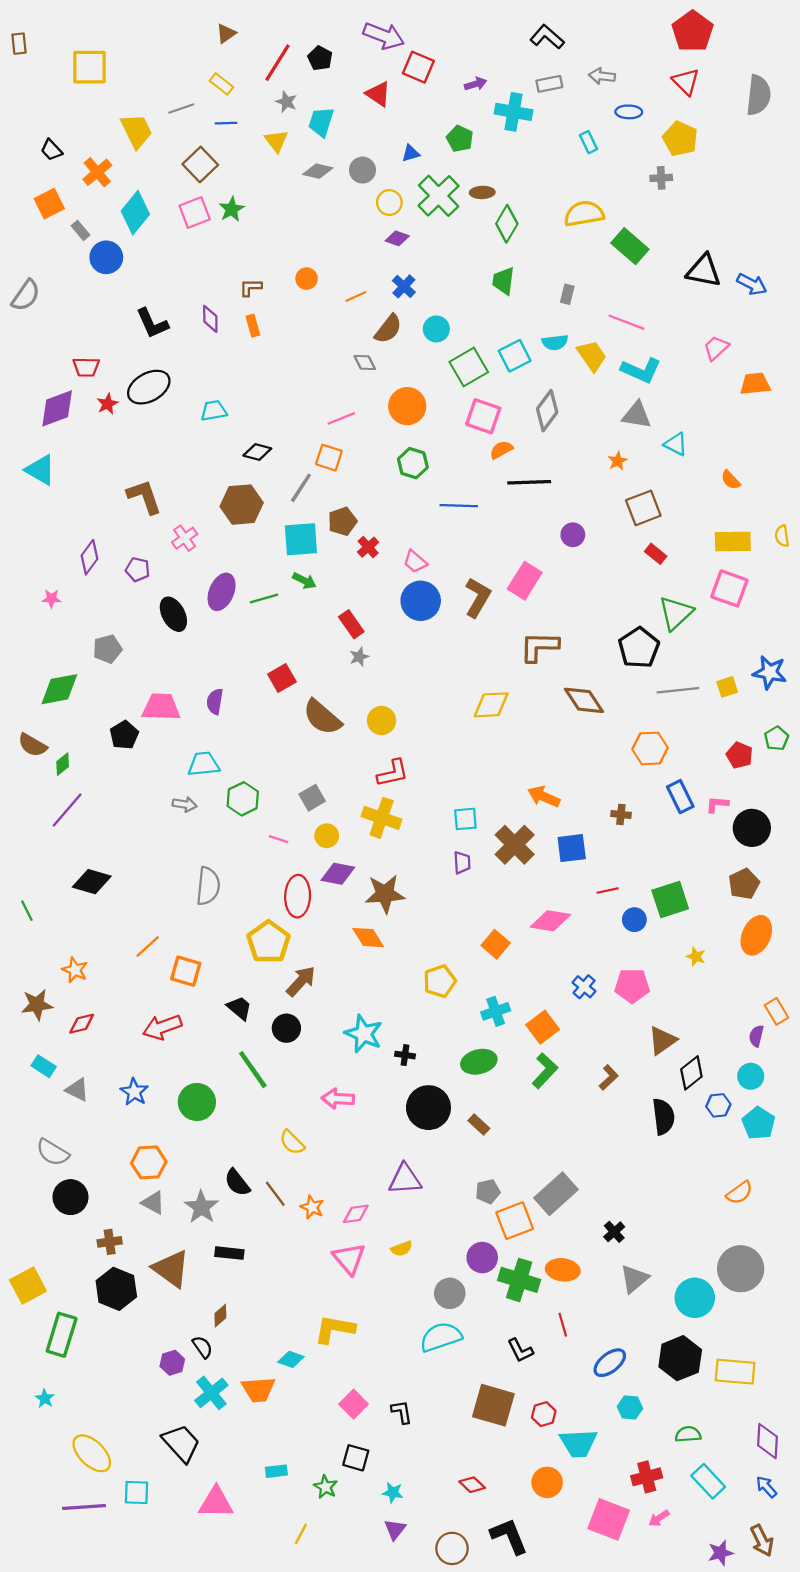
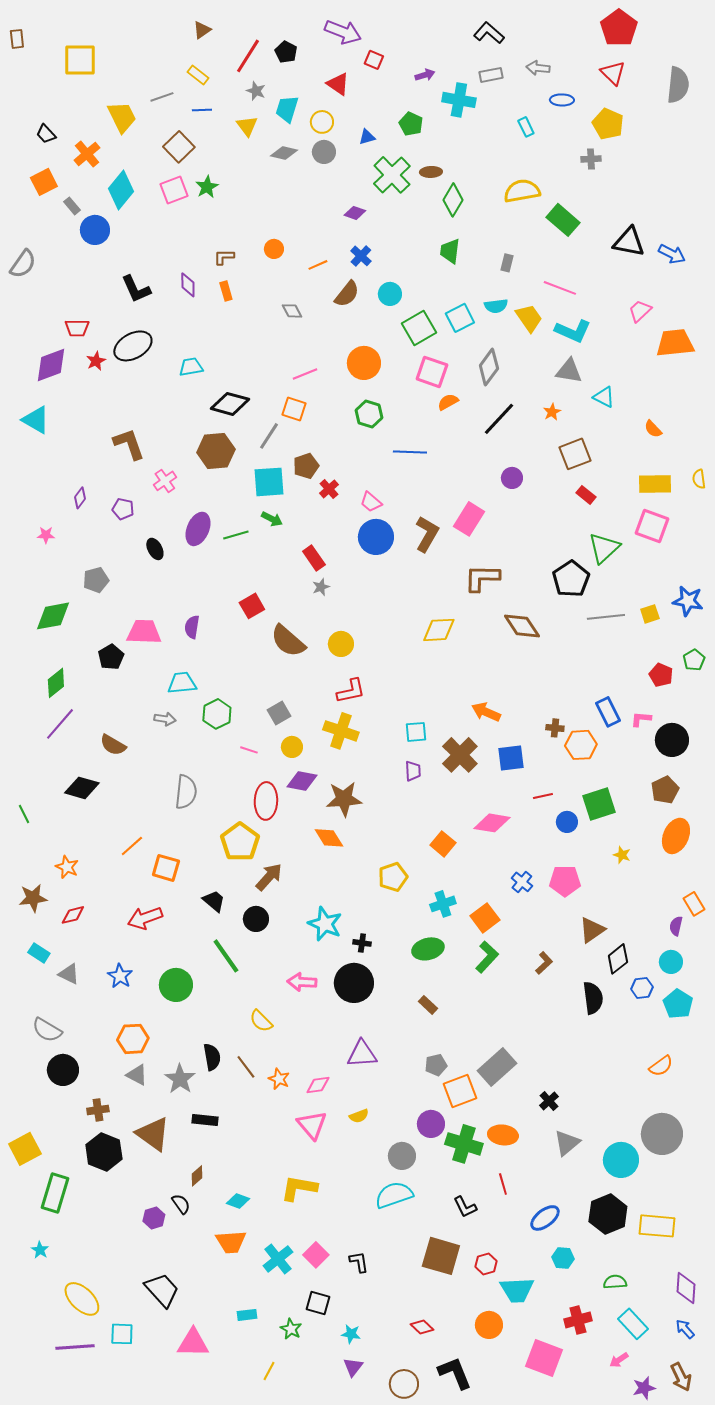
red square: (418, 67) -> (374, 60), size x0.7
yellow circle: (389, 203) -> (322, 122), moved
gray diamond: (365, 362) -> (292, 311), moved
orange trapezoid: (755, 384) -> (675, 343), size x1.4
black diamond: (257, 452) -> (230, 404), size x1.5
black line: (529, 482) -> (499, 419), moved, turned -45
purple diamond: (89, 557) -> (80, 498), size x0.7
black ellipse: (173, 614) -> (155, 549), size x0.7
brown semicircle: (32, 745) -> (113, 745), moved
orange hexagon: (650, 748) -> (581, 745), moved
green diamond: (63, 764) -> (56, 683), size x1.4
black circle: (428, 1108) -> (354, 983), moved
black semicircle: (237, 1183) -> (212, 1057), turned -152
cyan diamond: (291, 1359) -> (238, 1201), moved
cyan cross: (211, 1393) -> (278, 1259), moved
pink arrow: (659, 1518) -> (619, 1360), moved

